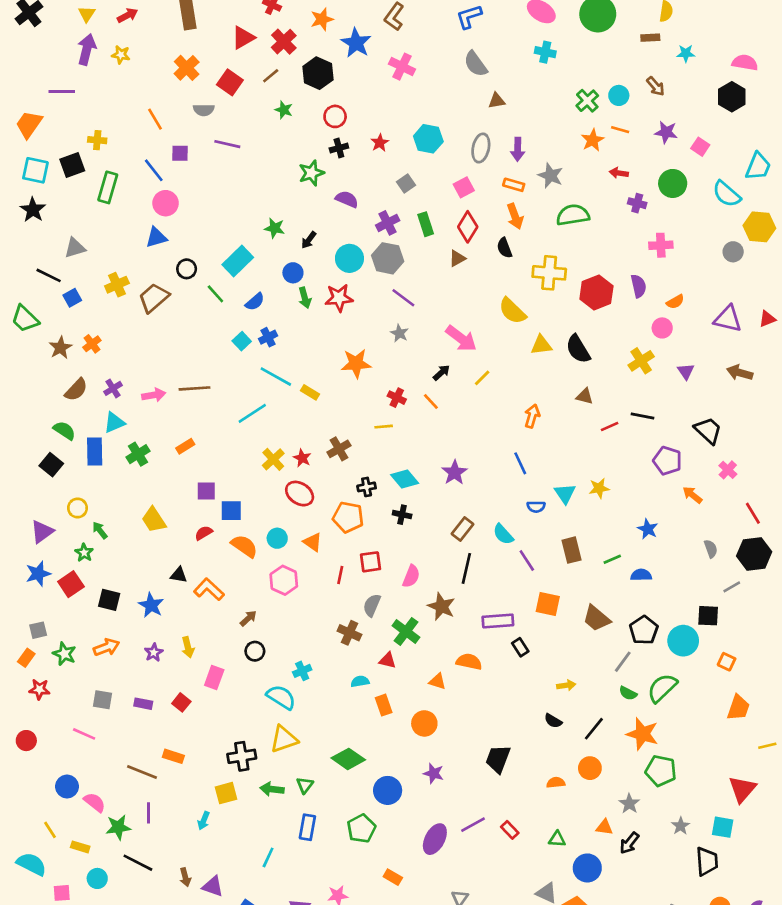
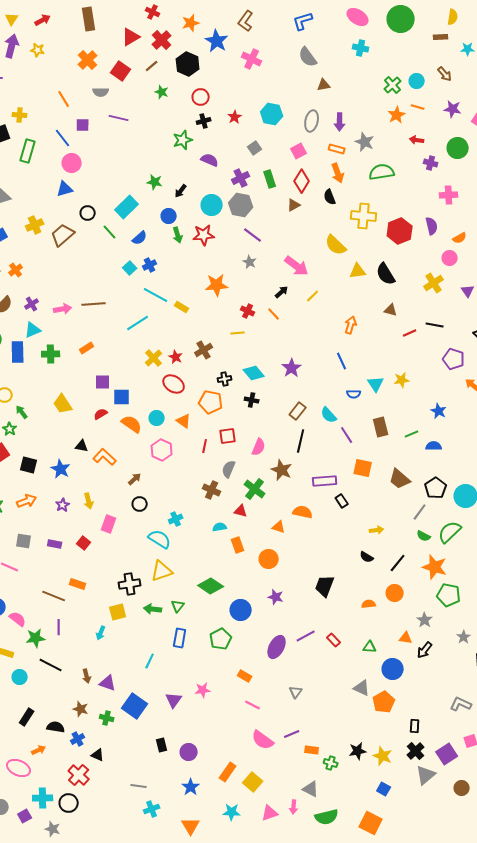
green cross: (138, 454) -> (51, 354), turned 30

